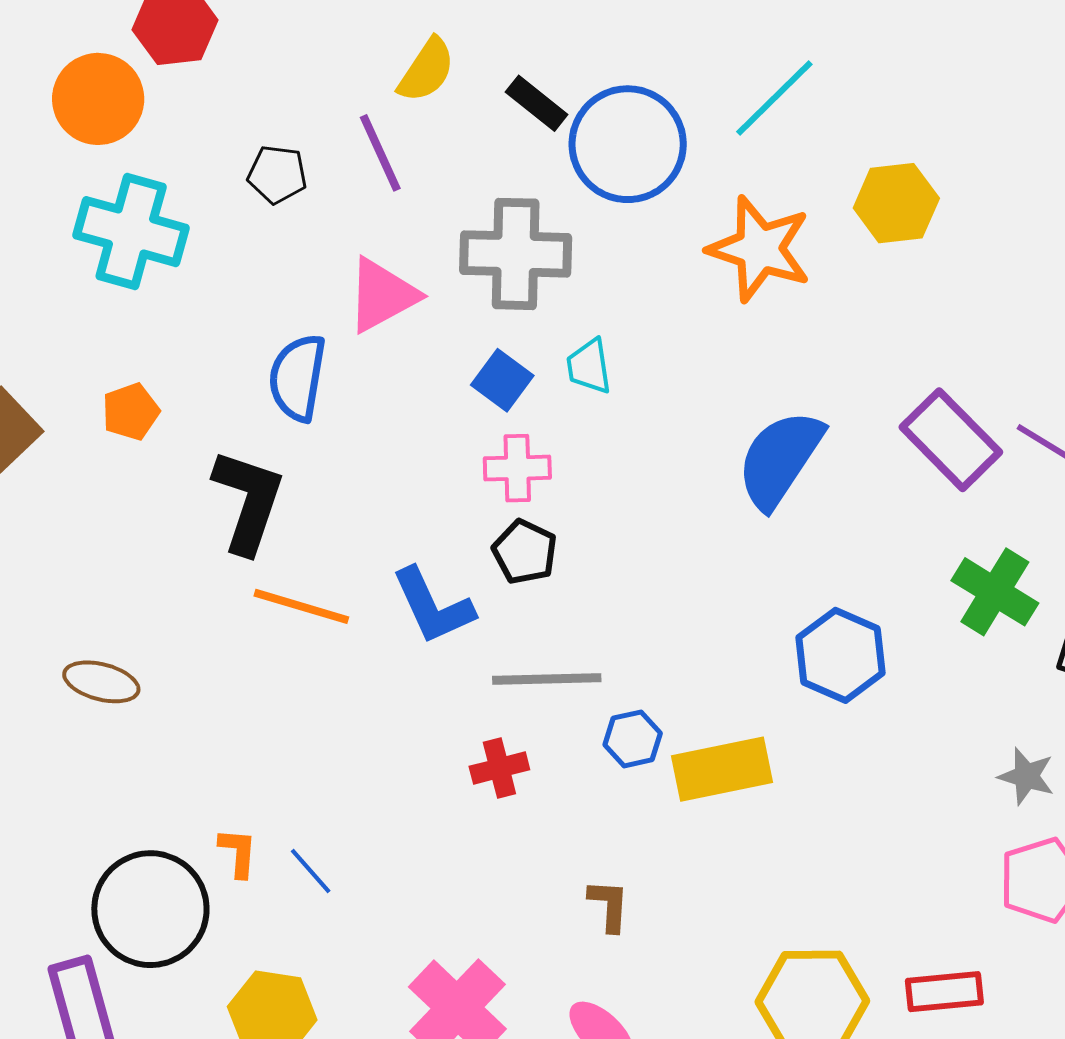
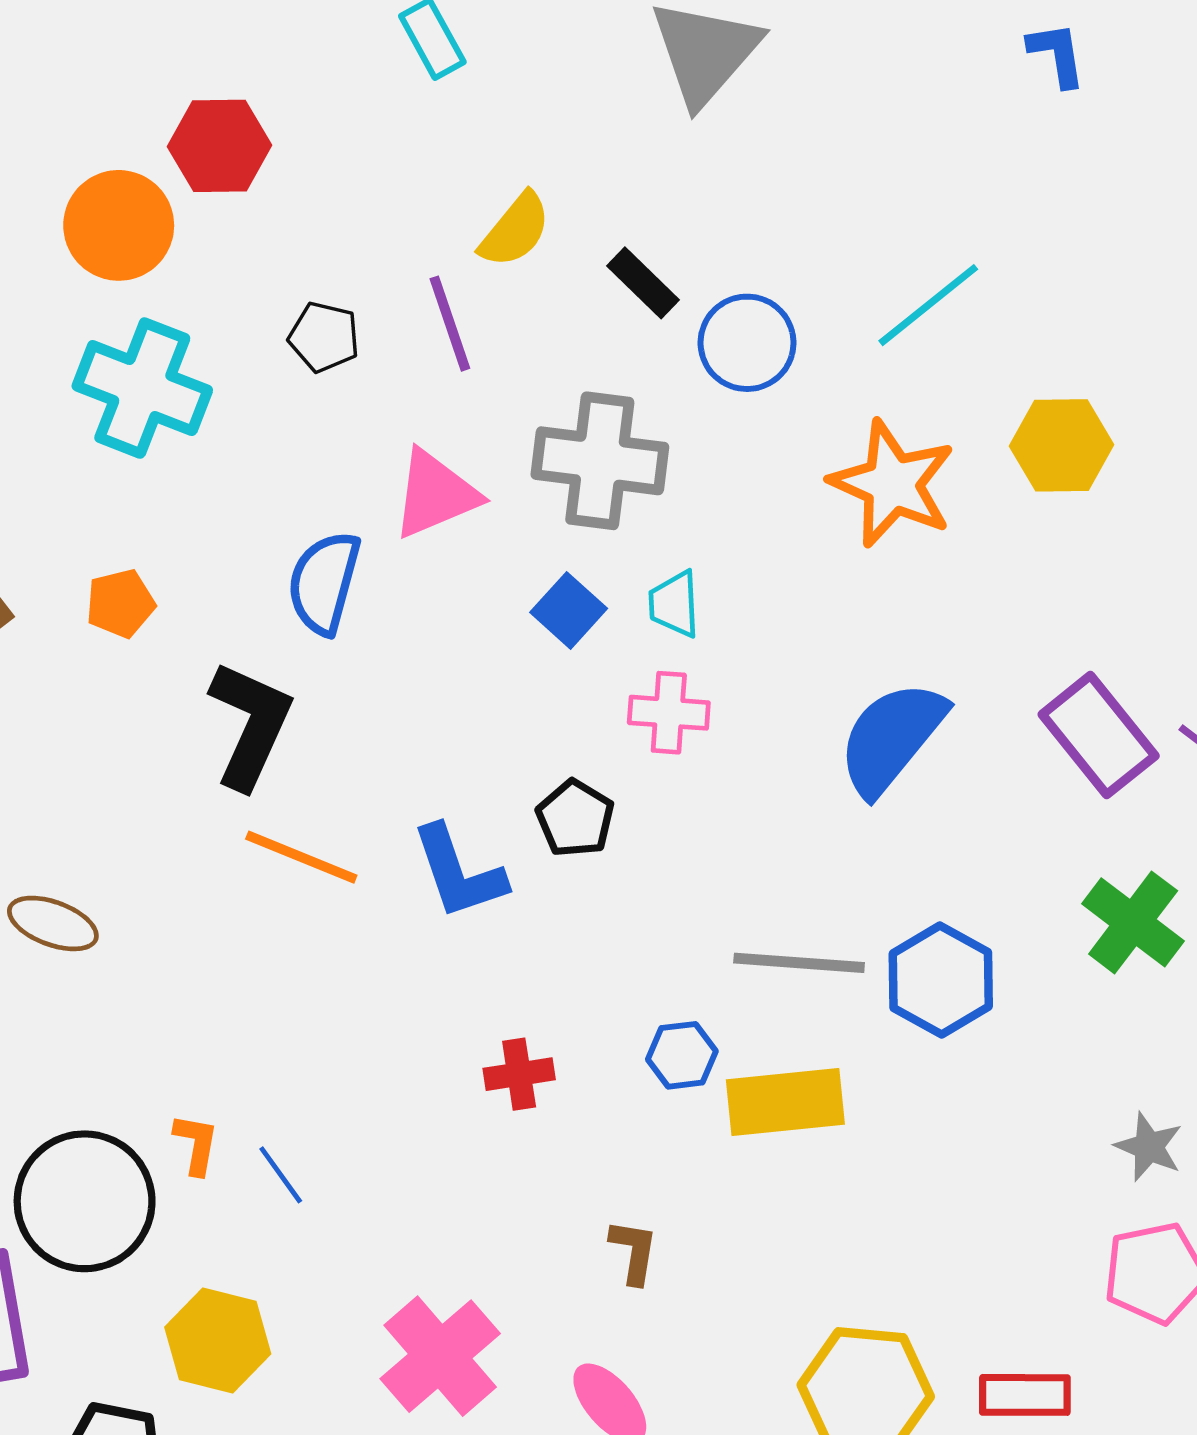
blue circle: (628, 144) -> (747, 343), size x0.7
pink cross: (517, 468) -> (669, 713), moved
gray line: (547, 679) -> (799, 963), moved

